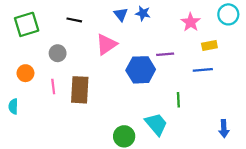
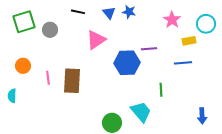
cyan circle: (228, 14) -> (206, 24), moved
black line: (74, 20) -> (78, 12), moved
gray circle: (58, 53) -> (50, 30), moved

